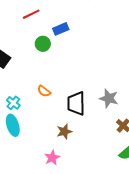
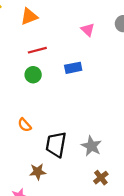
red line: (31, 14) -> (37, 50), moved
blue rectangle: (61, 29) -> (73, 68), moved

